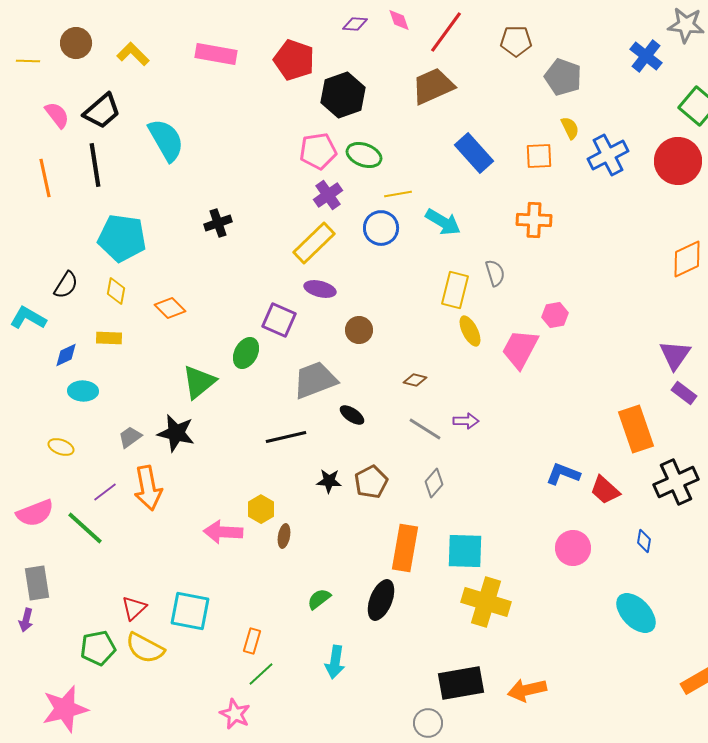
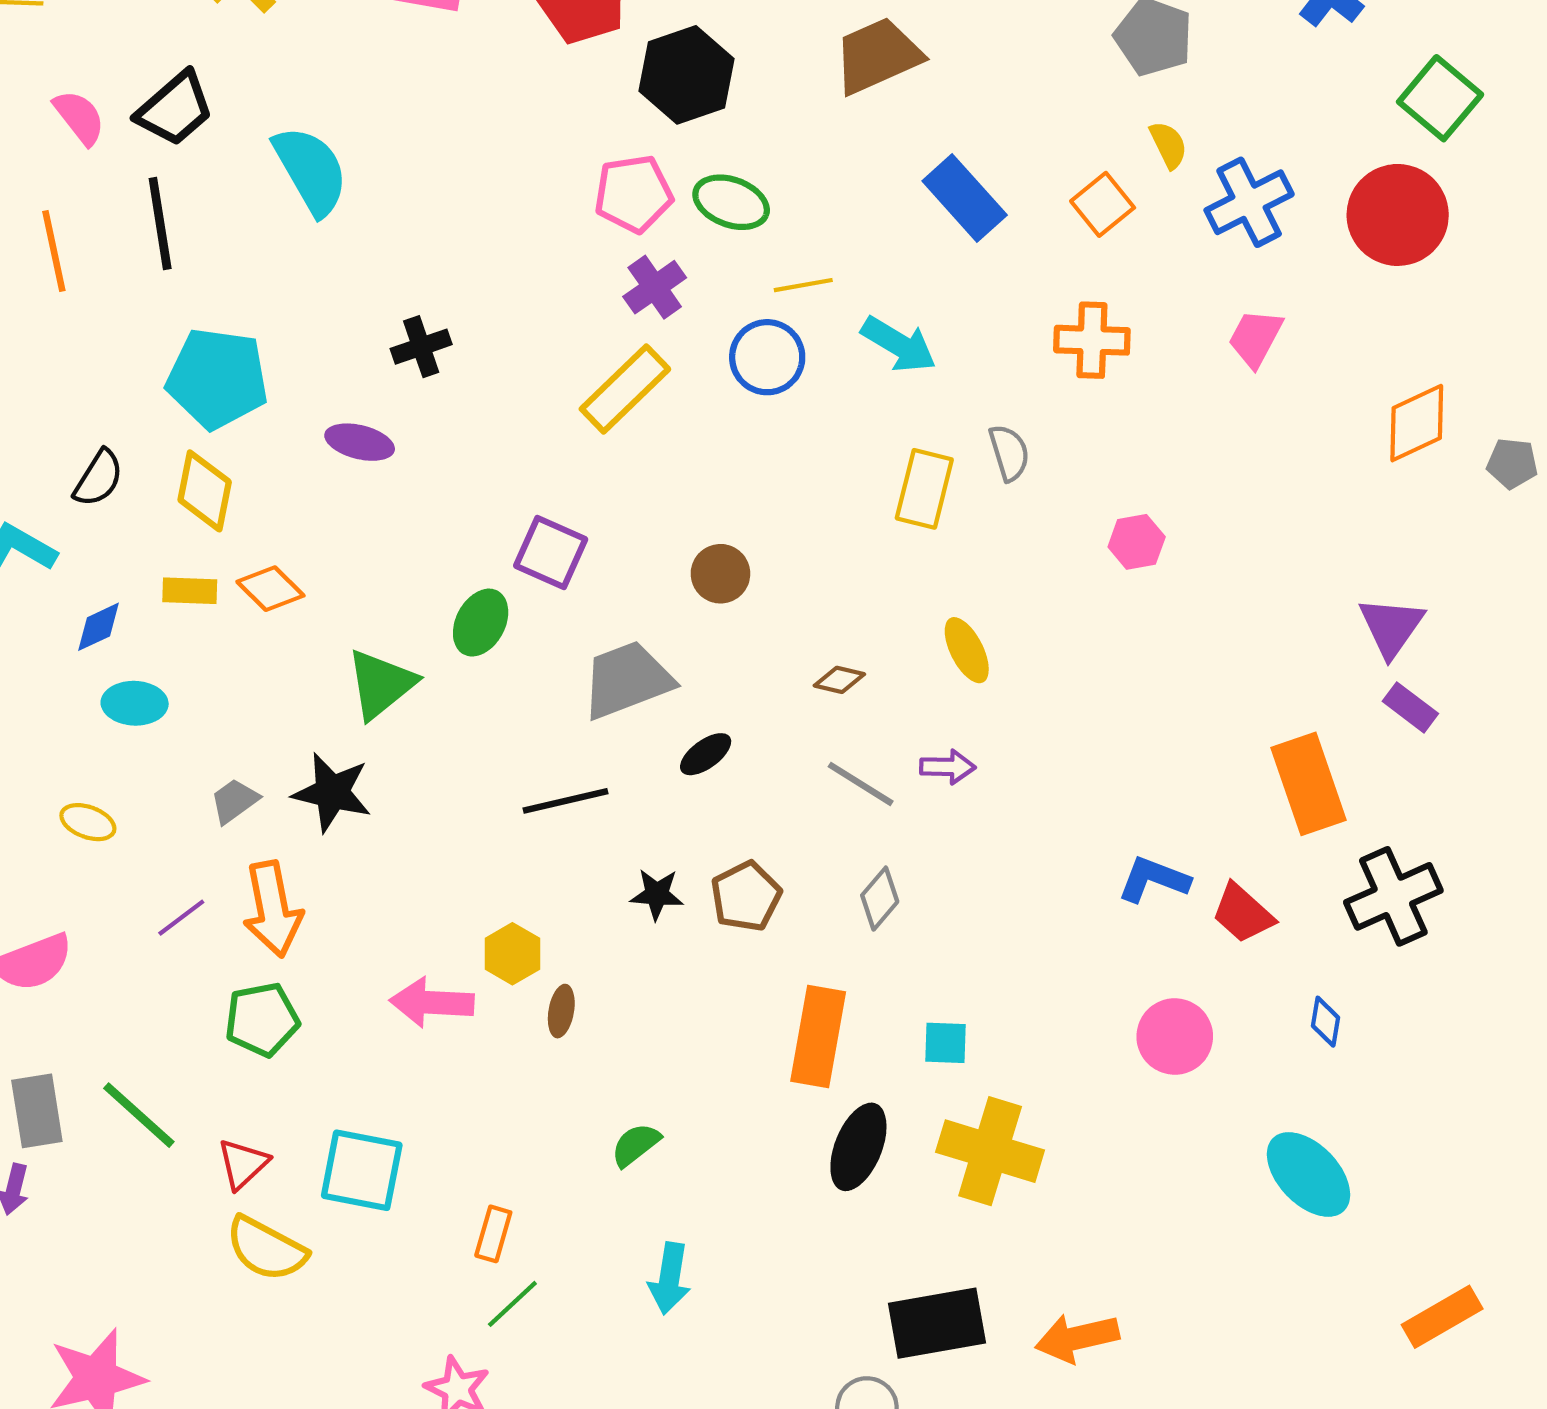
orange square: (539, 156) -> (1103, 204), turned -36
purple ellipse: (320, 289) -> (360, 442), moved
yellow diamond: (116, 291) -> (205, 491), size x1.4
orange diamond: (170, 308) -> (270, 589), moved
yellow ellipse: (470, 331) -> (967, 650), moved
pink trapezoid: (520, 349) -> (1255, 338), moved, size x0.7
black ellipse: (352, 415) -> (706, 754), turned -70
green line: (85, 528) -> (139, 1115), moved
cyan square: (465, 551) -> (945, 1043), size x0.6
black ellipse: (381, 600) -> (858, 1147), moved
green pentagon: (98, 648) -> (262, 1020), moved

